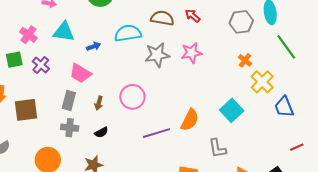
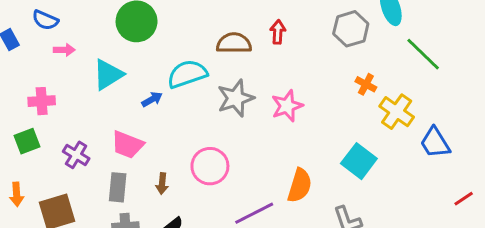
red arrow: (193, 16) -> (278, 32), turned 63
cyan triangle: (64, 32) -> (108, 75), moved, turned -30
pink cross: (28, 35) -> (42, 101), turned -30
blue arrow: (94, 46) -> (152, 99), moved
pink star: (191, 53) -> (287, 106), moved
purple cross: (41, 65) -> (76, 155), moved

